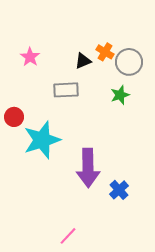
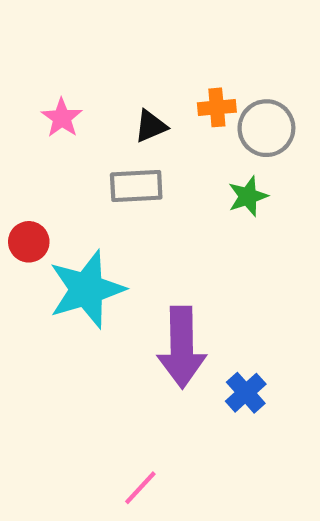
orange cross: (105, 52) -> (217, 107), turned -36
black triangle: (83, 61) -> (151, 126), moved

